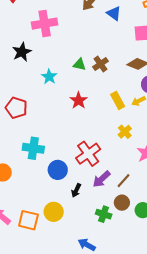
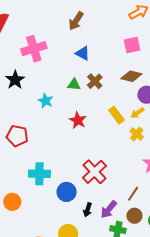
blue triangle: (114, 13) -> (83, 53), moved
yellow cross: (125, 132) -> (137, 134), moved
purple arrow: (102, 179) -> (109, 209), moved

